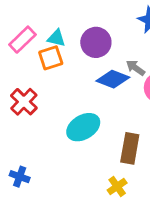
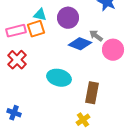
pink rectangle: (22, 40) -> (16, 31), moved, turned 30
cyan ellipse: (83, 127) -> (59, 78), turned 45

